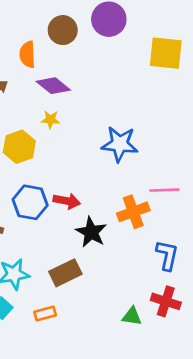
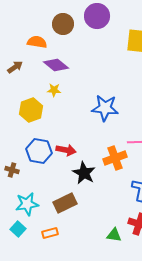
orange semicircle: (27, 54) -> (37, 42), turned 102

